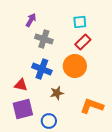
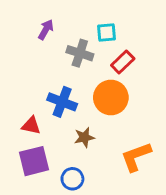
cyan square: (80, 22) -> (106, 32), moved
gray cross: (44, 39) -> (80, 53), moved
orange L-shape: (92, 106) -> (136, 157), turned -40

